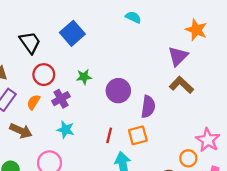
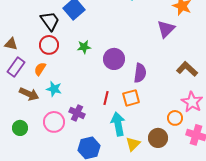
black trapezoid: (30, 42) -> (50, 21), moved
brown L-shape: (181, 85) -> (187, 69), moved
purple cross: (61, 99) -> (77, 113), moved, turned -35
cyan star: (66, 130) -> (54, 89), moved

